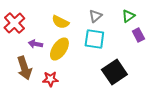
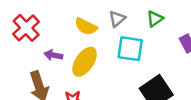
gray triangle: (95, 16) -> (117, 19), moved
green triangle: (128, 16) -> (155, 19), moved

